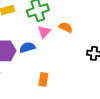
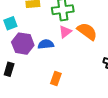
orange semicircle: (66, 27) -> (87, 31), size x1.5

